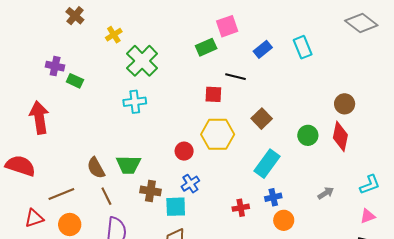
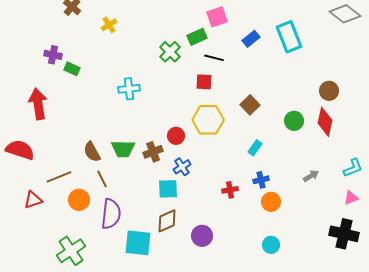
cyan rectangle: (303, 47) -> (289, 37), size x1.4
green cross: (142, 61) -> (170, 52), moved, size x0.7
black line: (235, 77) -> (214, 58), moved
cyan rectangle: (267, 164) -> (255, 148), size x0.6
brown cross: (150, 191) -> (153, 152), moved, turned -30
orange circle: (70, 225) -> (79, 200), moved

